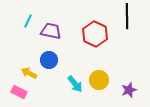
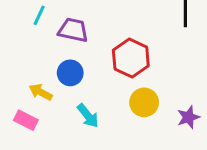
red hexagon: (95, 34) -> (131, 58), moved
cyan arrow: (75, 84) -> (88, 116), moved

